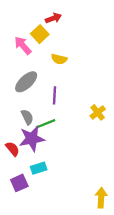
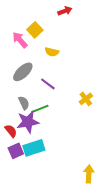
red arrow: (53, 18) -> (65, 11), moved
purple line: (55, 95) -> (48, 84), turned -56
cyan rectangle: (39, 168) -> (34, 148), size x1.5
purple square: (19, 183) -> (16, 151), moved

